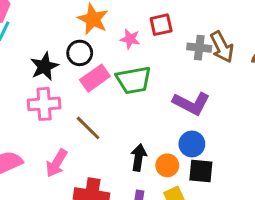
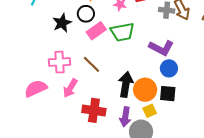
pink cross: (44, 104) -> (59, 62), moved
blue circle: (192, 144) -> (169, 68), moved
black arrow: (139, 157) -> (126, 84), size x1.4
orange circle: (167, 165) -> (145, 90), size x1.5

